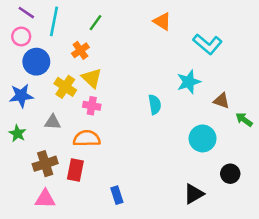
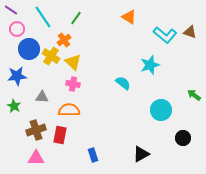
purple line: (26, 13) -> (11, 10), moved
cyan line: (54, 21) -> (43, 17), turned -45
yellow cross: (65, 87) -> (51, 56), moved
brown triangle: (221, 101) -> (190, 32), moved
cyan semicircle: (155, 104) -> (123, 83), turned -42
black triangle: (194, 194) -> (141, 154), moved

